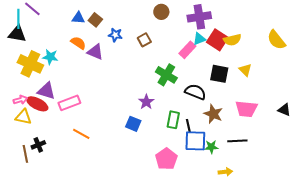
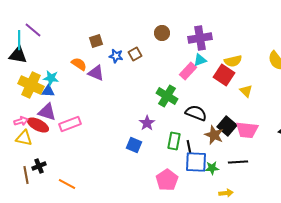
blue triangle: (78, 18) -> (48, 91), moved
brown square: (95, 20) -> (96, 41), turned 32
brown square: (144, 40) -> (135, 54), moved
red square: (217, 40) -> (224, 75), moved
black square: (219, 74) -> (227, 126), moved, turned 30
orange line: (81, 134) -> (67, 184), moved

